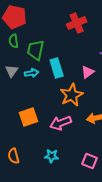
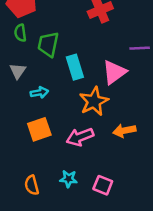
pink triangle: (88, 72) -> (114, 72), size x1.5
cyan arrow: (32, 73) -> (39, 93), moved
orange semicircle: (14, 156) -> (32, 185), moved
pink square: (90, 161) -> (103, 185), moved

